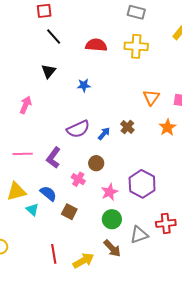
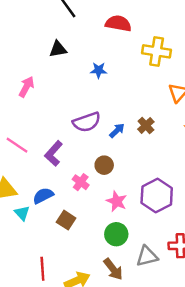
yellow cross: (136, 46) -> (157, 51), moved
black triangle: (49, 71) -> (58, 49), turned 35
pink line: (23, 154) -> (17, 145), turned 30
pink star: (110, 192) -> (117, 201), turned -30
blue semicircle: (48, 193) -> (43, 196), turned -72

